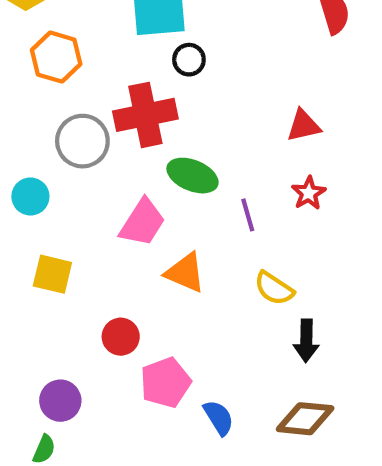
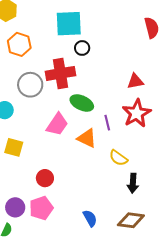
red star: (309, 193) -> (137, 113), size x1.8
orange triangle: (185, 273) -> (87, 138), moved
pink pentagon: (166, 382) -> (41, 208), moved

